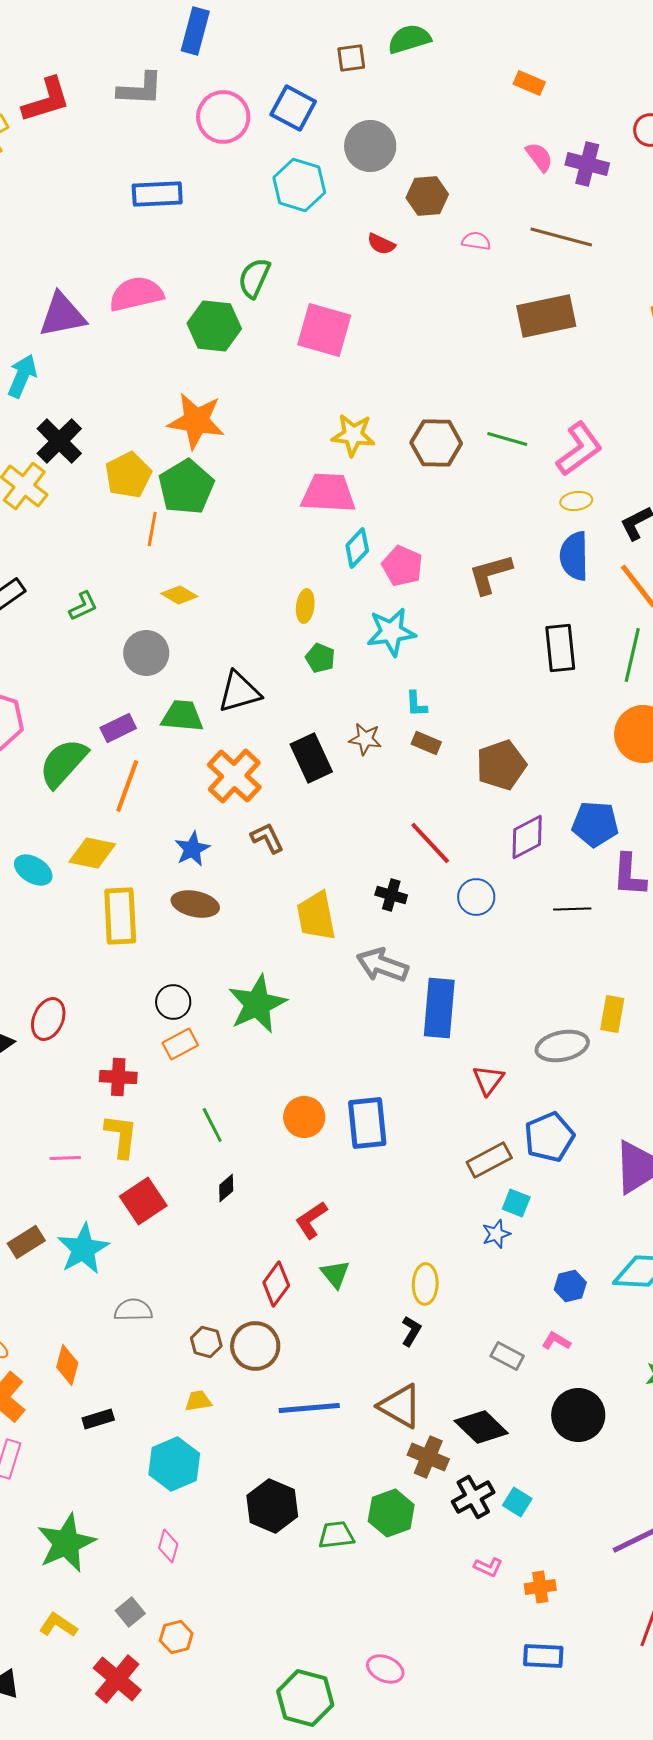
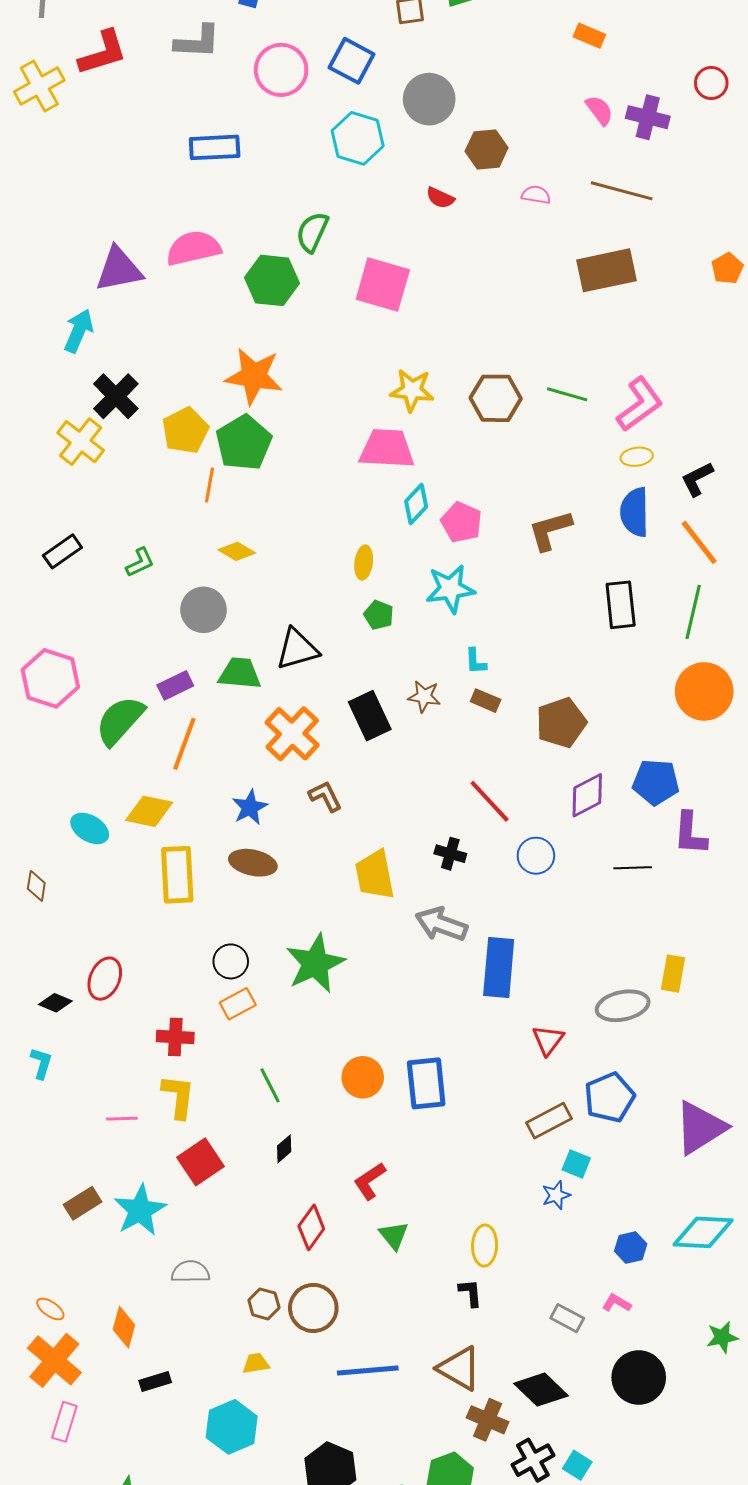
red diamond: (276, 1284) -> (311, 1227), moved
black L-shape: (411, 1331) -> (470, 1293), turned -36

